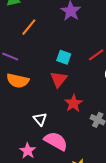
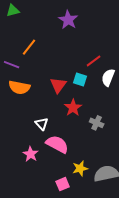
orange line: (29, 27) -> (29, 47), moved
cyan square: (64, 57) -> (80, 79), moved

